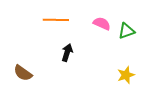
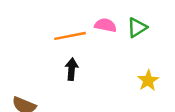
orange line: (56, 20) -> (70, 36), moved

